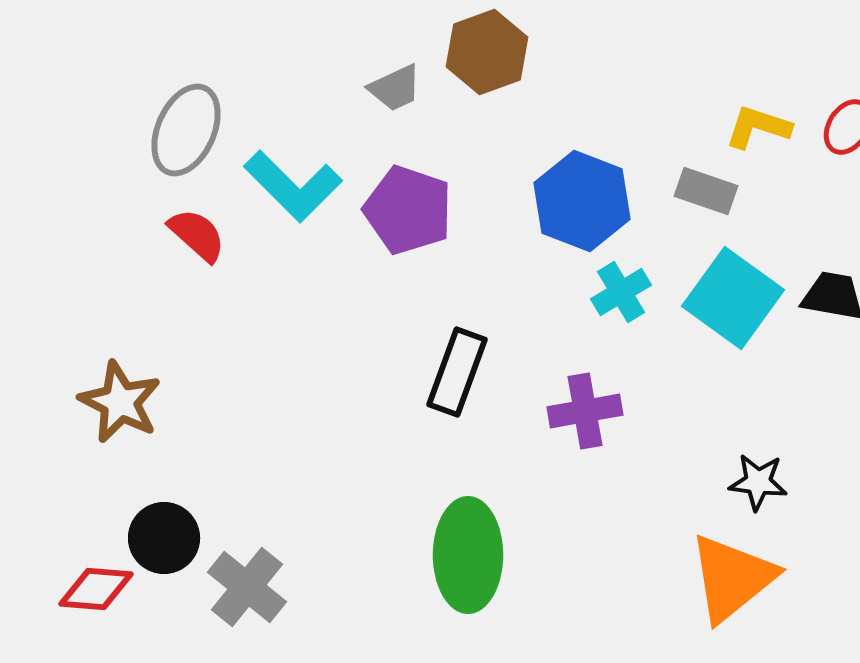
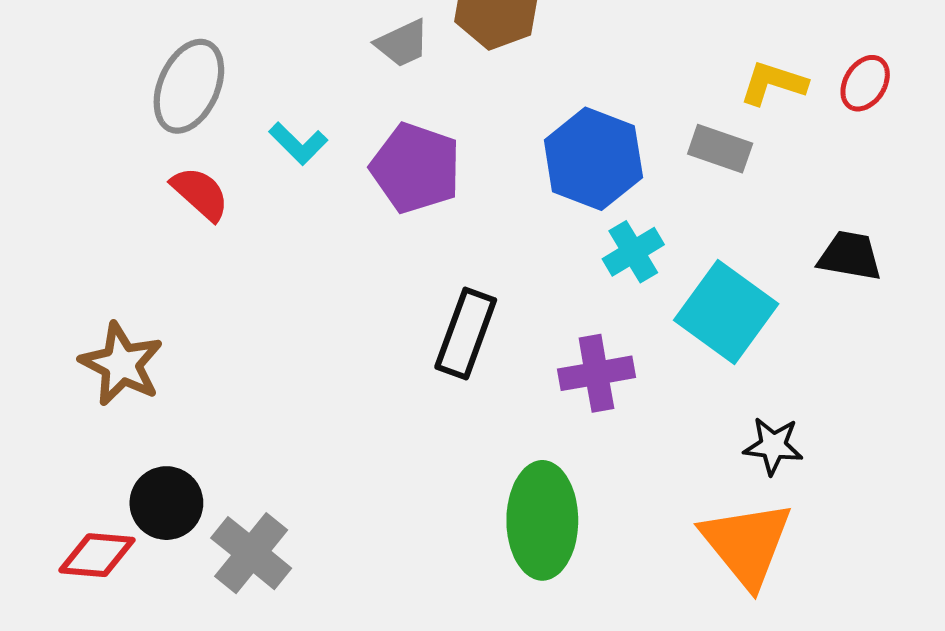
cyan L-shape: (293, 186) -> (298, 143), size x0.6
cyan square: (733, 298) -> (726, 312), moved
green ellipse: (468, 555) -> (542, 520), moved
orange triangle: (732, 578) -> (747, 544), turned -30

